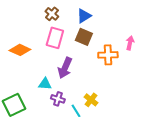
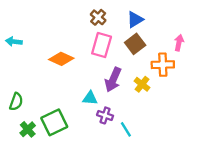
brown square: (84, 37) -> (135, 44), turned 30
pink arrow: (130, 43) -> (179, 43), moved
yellow cross: (91, 100) -> (142, 84), moved

